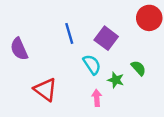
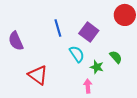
pink arrow: (97, 98) -> (88, 86), moved

